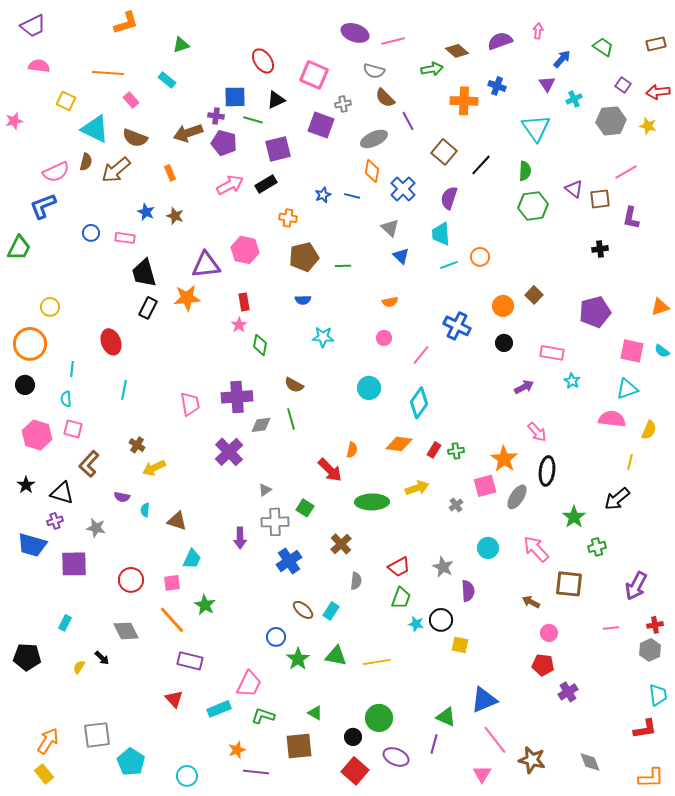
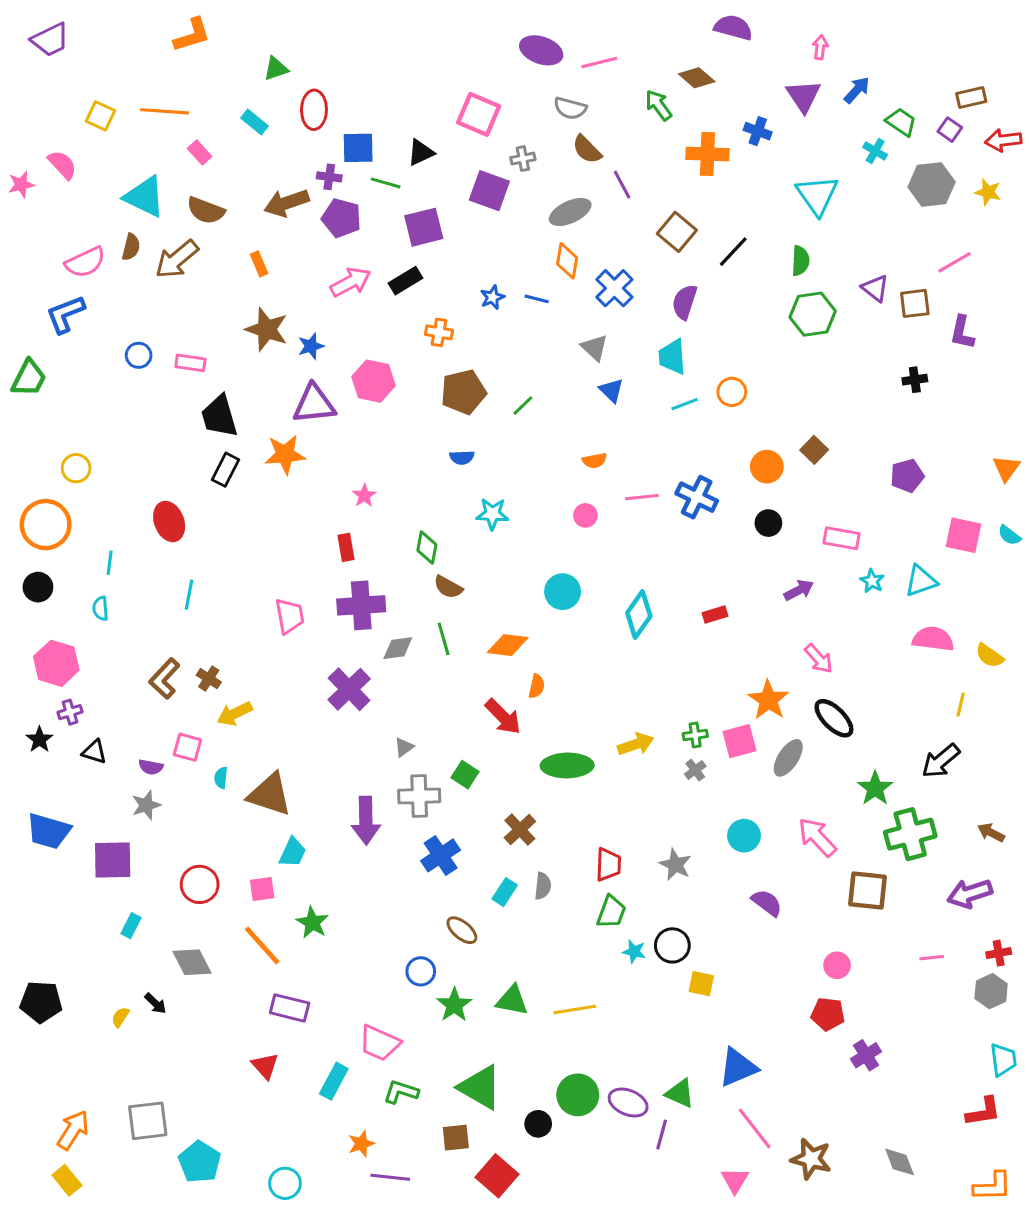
purple semicircle: (500, 41) -> (733, 27), moved, turned 35
brown rectangle: (656, 44) -> (971, 98), moved
green trapezoid: (603, 47) -> (901, 122), moved
red ellipse: (263, 61) -> (314, 110), moved, turned 35
pink semicircle: (39, 66) -> (62, 165), moved, turned 40
green arrow: (432, 69) -> (659, 105), turned -115
purple triangle: (547, 84) -> (803, 96), moved, size x1.4
cyan cross: (574, 99) -> (875, 151), turned -35
yellow square: (66, 101) -> (100, 116), moved
blue star: (146, 212) -> (311, 346), moved, turned 30
brown star: (175, 216) -> (267, 329), size x1.6
green line: (343, 266) -> (523, 406), turned -42
red rectangle: (244, 302) -> (346, 547), moved
orange triangle: (660, 307) -> (1006, 468), turned -36
purple pentagon: (595, 312) -> (907, 476), size x0.7
green diamond: (260, 345) -> (427, 547), moved
pink line: (421, 355) -> (642, 497), moved, turned 45
cyan triangle: (627, 389) -> (921, 581), moved
pink square: (73, 429) -> (187, 747), moved
yellow semicircle: (649, 430) -> (990, 656), turned 102
orange diamond: (399, 444) -> (508, 645), moved
red rectangle: (434, 450) -> (715, 615), moved, turned 42
green cross: (456, 451) -> (695, 735), moved
brown L-shape: (89, 464) -> (165, 679), moved
black ellipse: (547, 471) -> (834, 718), turned -52
black triangle: (62, 493) -> (94, 752), size x0.7
purple semicircle: (122, 497) -> (151, 767), moved
purple cross: (55, 521) -> (70, 712), moved
brown triangle: (177, 521) -> (270, 794), size x1.5
gray star: (96, 528) -> (146, 805), turned -30
purple arrow: (240, 538) -> (366, 820), size x1.4
green cross: (597, 547) -> (910, 834), size x1.8
red trapezoid: (399, 567) -> (608, 865), turned -60
purple arrow: (636, 586) -> (970, 894), turned 44
purple semicircle: (468, 591) -> (767, 903), moved, turned -50
brown arrow: (531, 602) -> (991, 833), moved
cyan rectangle: (331, 611) -> (505, 892), moved
cyan rectangle: (65, 623) -> (131, 926), moved
pink trapezoid: (249, 684) -> (380, 1043), turned 88
cyan rectangle: (219, 709) -> (334, 1081), turned -40
green triangle: (315, 713) -> (480, 1087), size x2.0
brown square: (299, 746) -> (456, 1138), size x0.7
purple ellipse: (396, 757) -> (628, 1103), moved
red square: (355, 771) -> (497, 1176), moved

